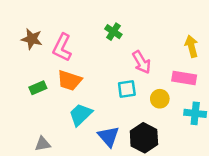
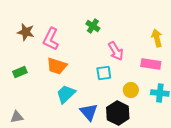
green rectangle: (38, 88) -> (20, 72), moved
yellow circle: (160, 99) -> (131, 90), moved
gray triangle: (43, 144) -> (17, 117), moved

